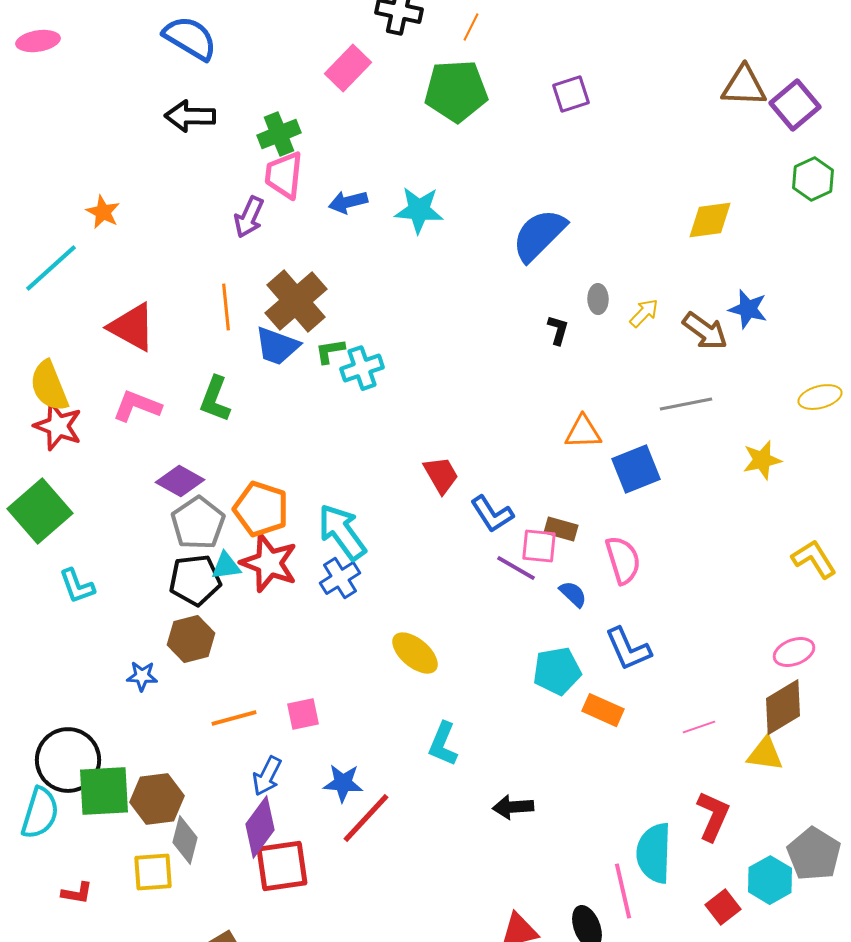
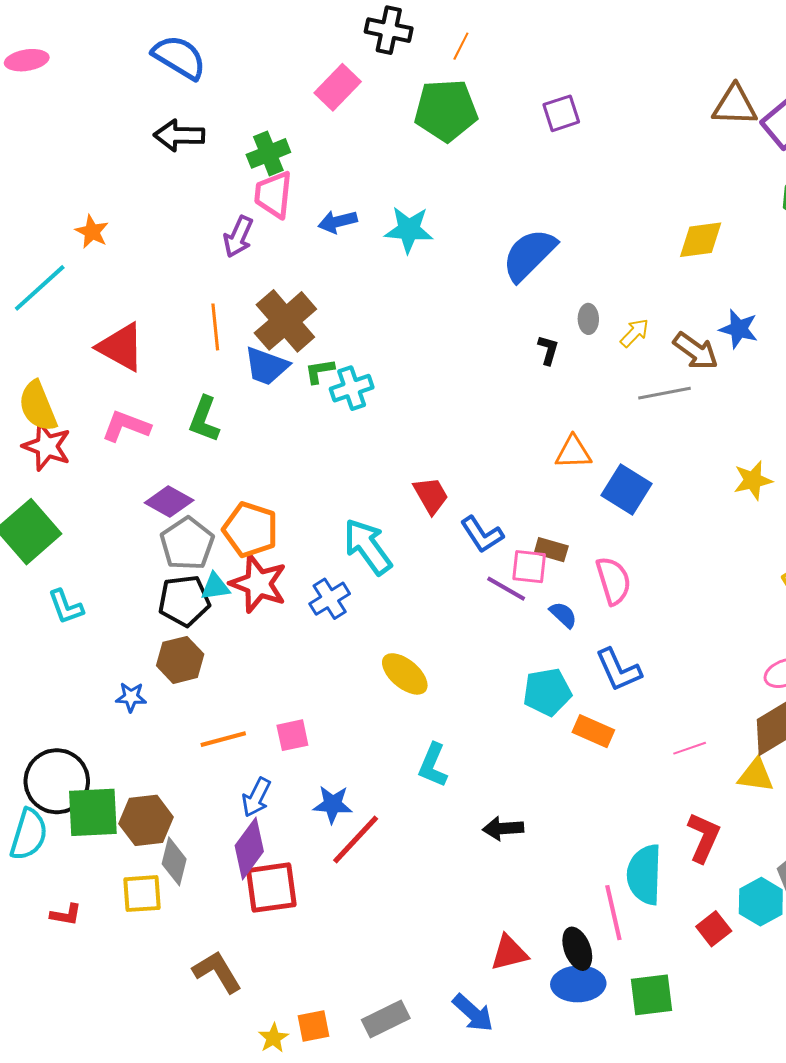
gray line: (686, 404) -> (665, 393), moved
blue square: (636, 469) -> (626, 489), turned -36
cyan arrow: (342, 532) -> (368, 547), moved

